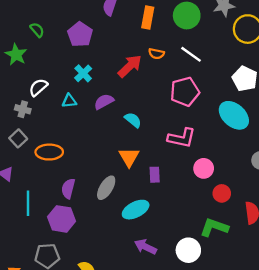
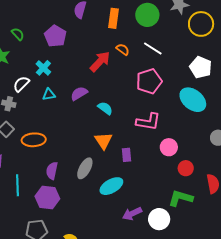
orange semicircle: (156, 54) -> (123, 49), turned -152
cyan cross: (83, 73) -> (43, 68), moved
purple arrow: (145, 247) -> (132, 214), moved, turned -48

